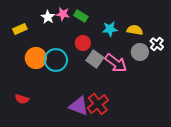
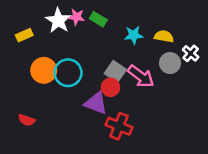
white star: (48, 17) -> (58, 21), size x1.5
red circle: (83, 43) -> (110, 87), moved
red cross: (98, 104) -> (119, 126), turned -30
purple triangle: (79, 106) -> (96, 103), moved

